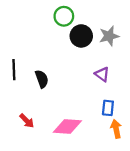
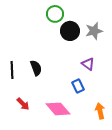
black line: (14, 70) -> (12, 70), moved
blue rectangle: (108, 108) -> (78, 86), moved, turned -32
pink diamond: (67, 127) -> (58, 109), turned 45

